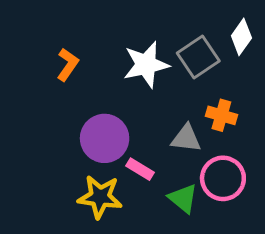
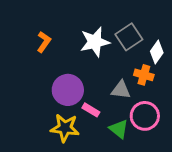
white diamond: (241, 37) -> (157, 52), moved

